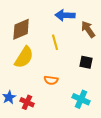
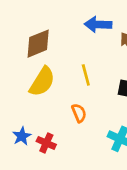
yellow line: (55, 42) -> (86, 75), moved
orange semicircle: (51, 80) -> (79, 113), turned -120

